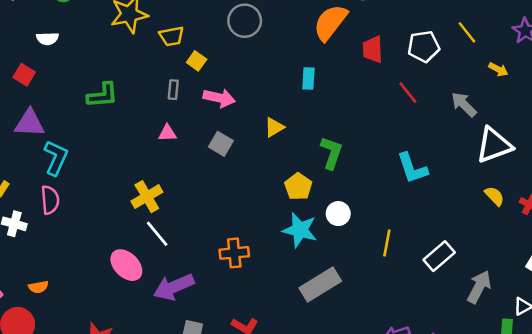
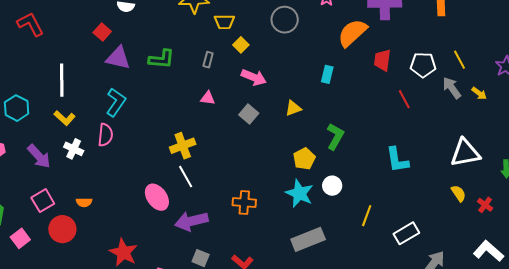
gray rectangle: (173, 90) -> (208, 60), moved
gray arrow: (464, 104) -> (452, 88), moved
purple triangle: (30, 123) -> (118, 58), moved

